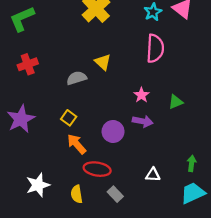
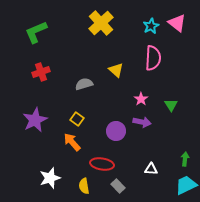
yellow triangle: (103, 62) -> (116, 70), moved
green triangle: (176, 102) -> (171, 105), turned -40
orange arrow: (77, 144) -> (72, 142), moved

